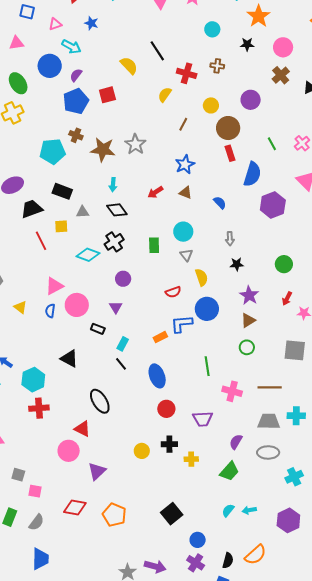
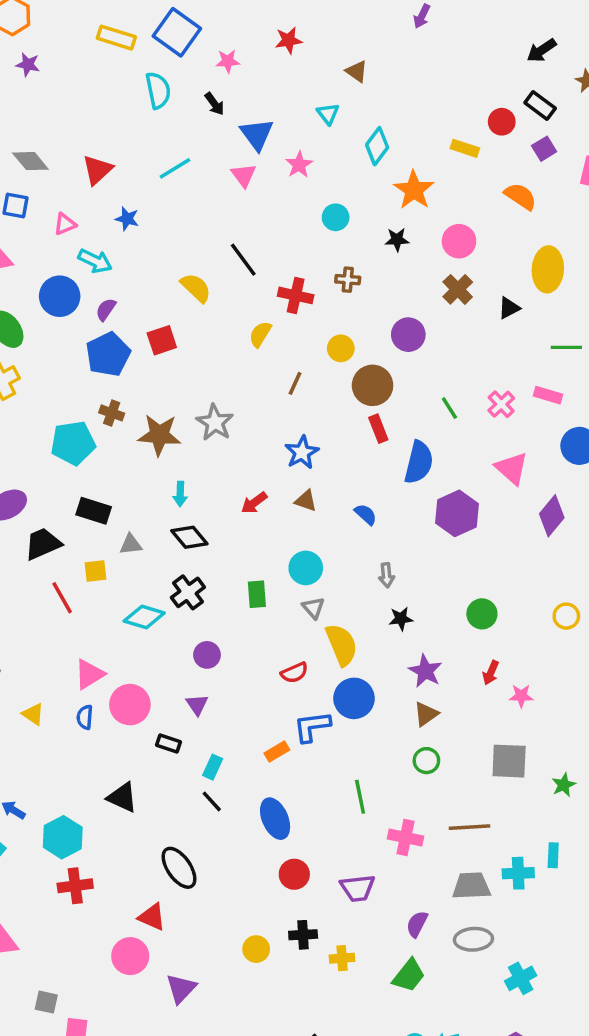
yellow semicircle: (202, 277) -> (342, 645), size x1.4

